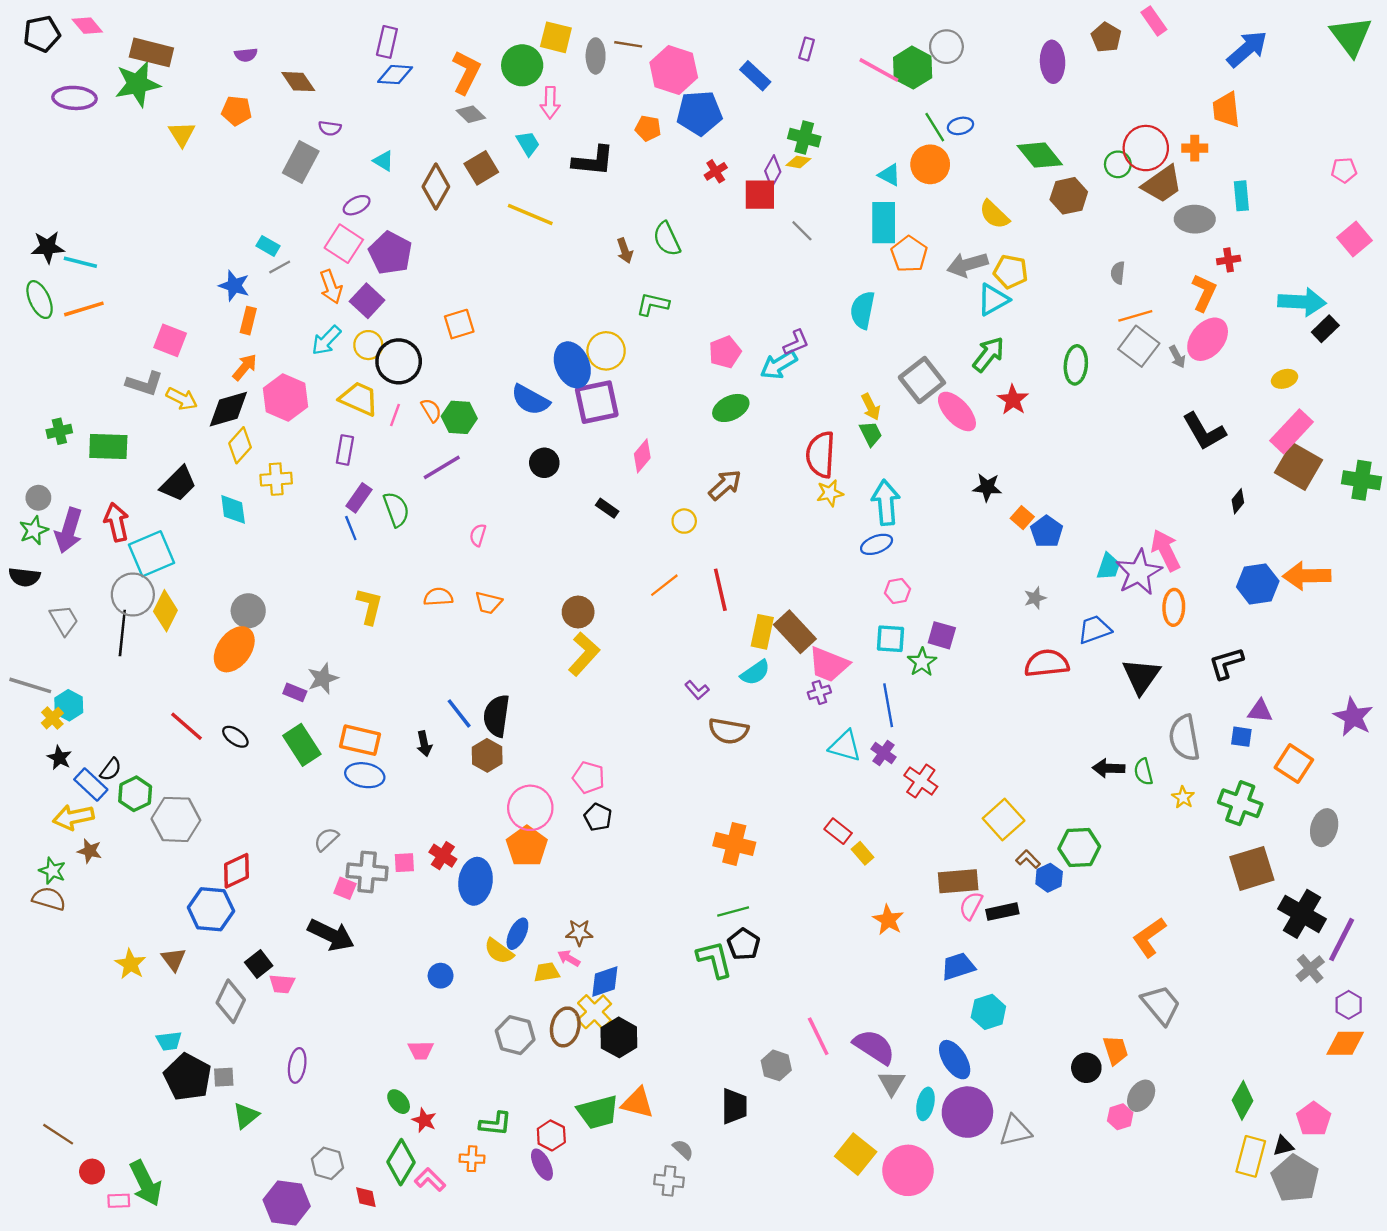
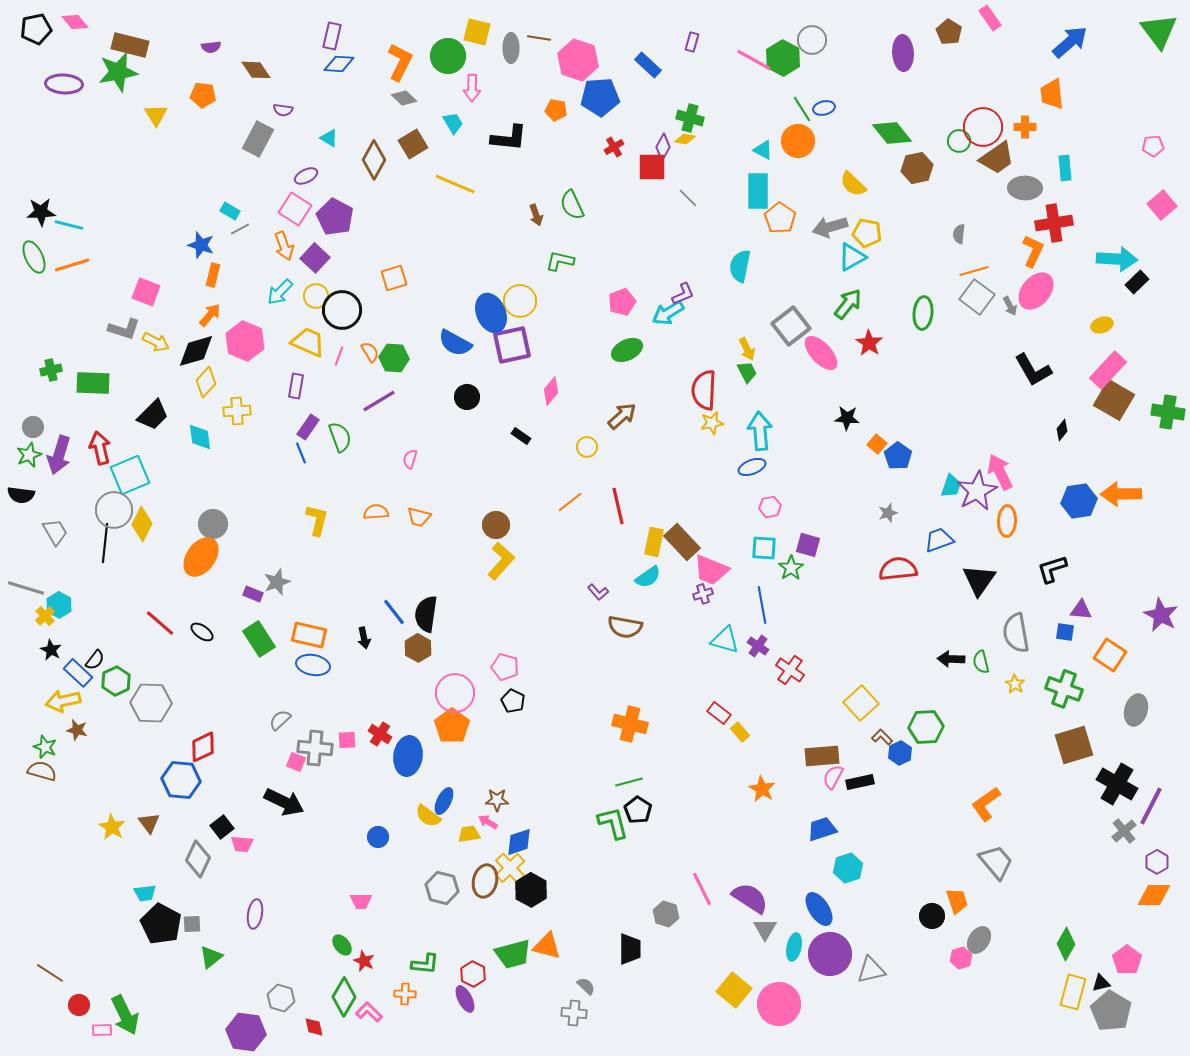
red cross: (1229, 260) -> (1054, 223), size x1.8

